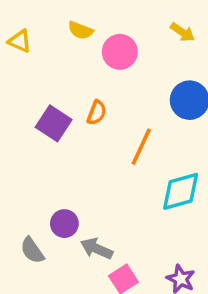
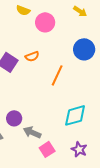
orange semicircle: (97, 113) -> (32, 56), turned 48
cyan diamond: (181, 191) -> (75, 115), moved

